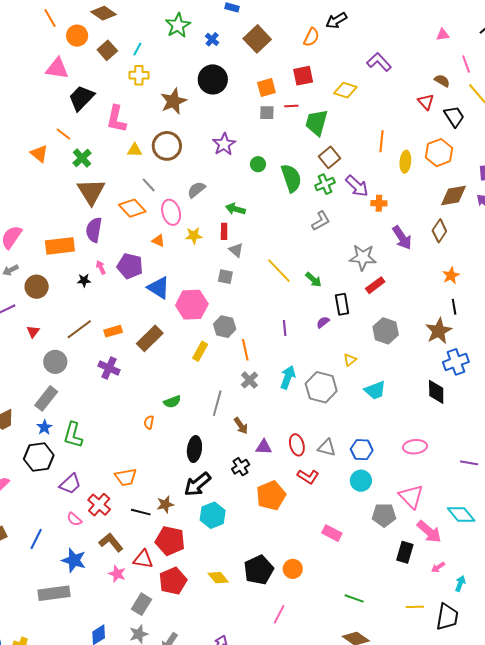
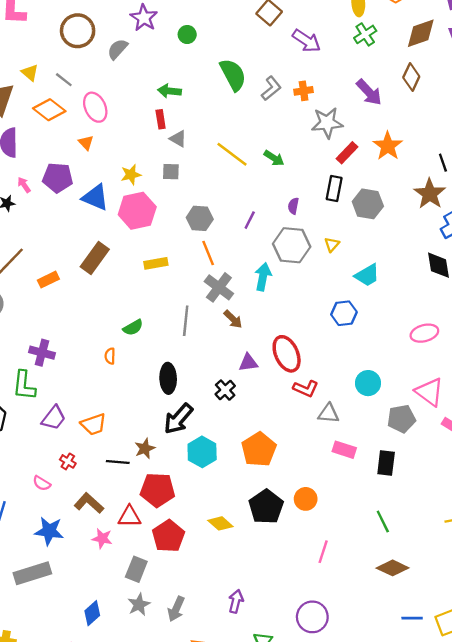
yellow triangle: (135, 150) -> (30, 73), moved, turned 49
green semicircle: (291, 178) -> (233, 75), moved
green cross: (325, 184) -> (365, 34), moved
gray semicircle: (196, 190) -> (118, 49), moved
orange cross: (379, 203) -> (304, 91), moved
yellow star: (194, 236) -> (131, 175), moved
orange triangle: (158, 241) -> (86, 143), turned 32
orange star: (451, 275) -> (388, 146), moved, size x1.4
black rectangle: (342, 304) -> (334, 188), moved, turned 30
purple semicircle: (323, 322) -> (293, 206), turned -32
gray hexagon: (225, 327) -> (200, 218), moved
purple line: (285, 328) -> (250, 220), turned 42
orange rectangle: (113, 331) -> (48, 280), moved
yellow rectangle: (200, 351) -> (156, 263), turned 60
purple cross: (109, 368) -> (42, 353), moved
gray cross: (250, 380) -> (219, 287), size x1.4
gray hexagon: (321, 387) -> (292, 245), moved
brown arrow: (241, 426) -> (233, 319), moved
red ellipse: (297, 445) -> (287, 354), size x1.4
gray triangle: (327, 448) -> (329, 413), moved
blue hexagon: (362, 450) -> (344, 313), moved
purple trapezoid: (70, 484) -> (54, 418), moved
orange pentagon: (271, 496) -> (259, 449), moved
red cross: (99, 505) -> (68, 461), size x0.6
black rectangle: (405, 552) -> (386, 463), moved
green line: (354, 598) -> (383, 522), turned 54
pink line: (279, 614) -> (323, 552), moved

